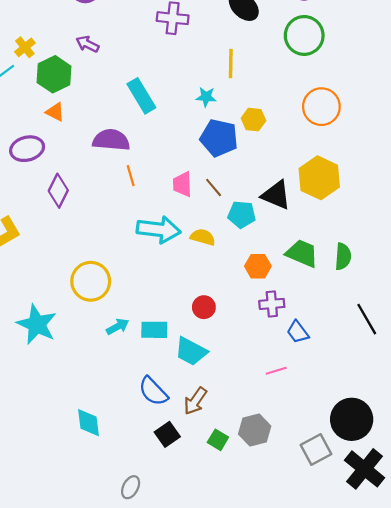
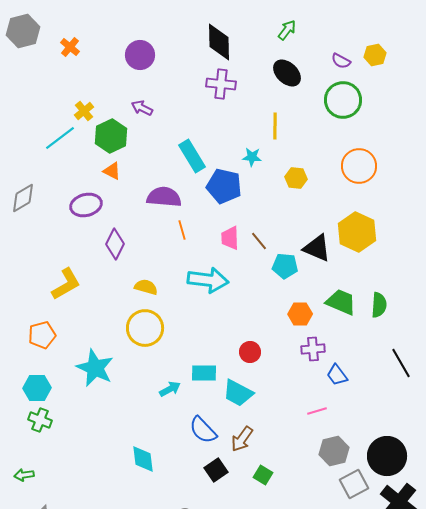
blue pentagon: (219, 138) -> (224, 186), moved
yellow semicircle: (203, 237) -> (146, 287), moved
cyan arrow: (118, 327) -> (170, 389), moved
gray hexagon: (255, 430) -> (334, 451), moved

